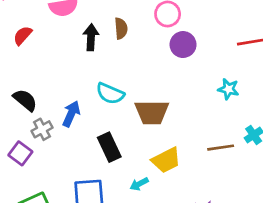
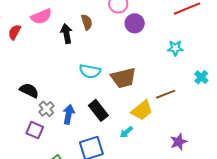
red semicircle: (23, 35) -> (14, 32), moved
blue arrow: (71, 114) -> (69, 114), moved
brown line: (221, 148) -> (166, 94), moved

